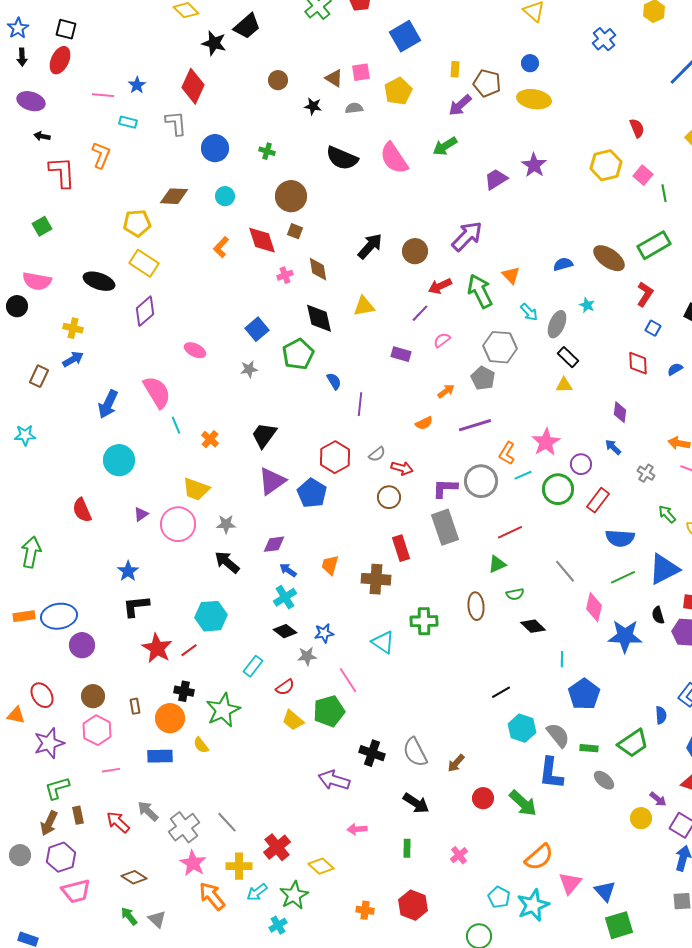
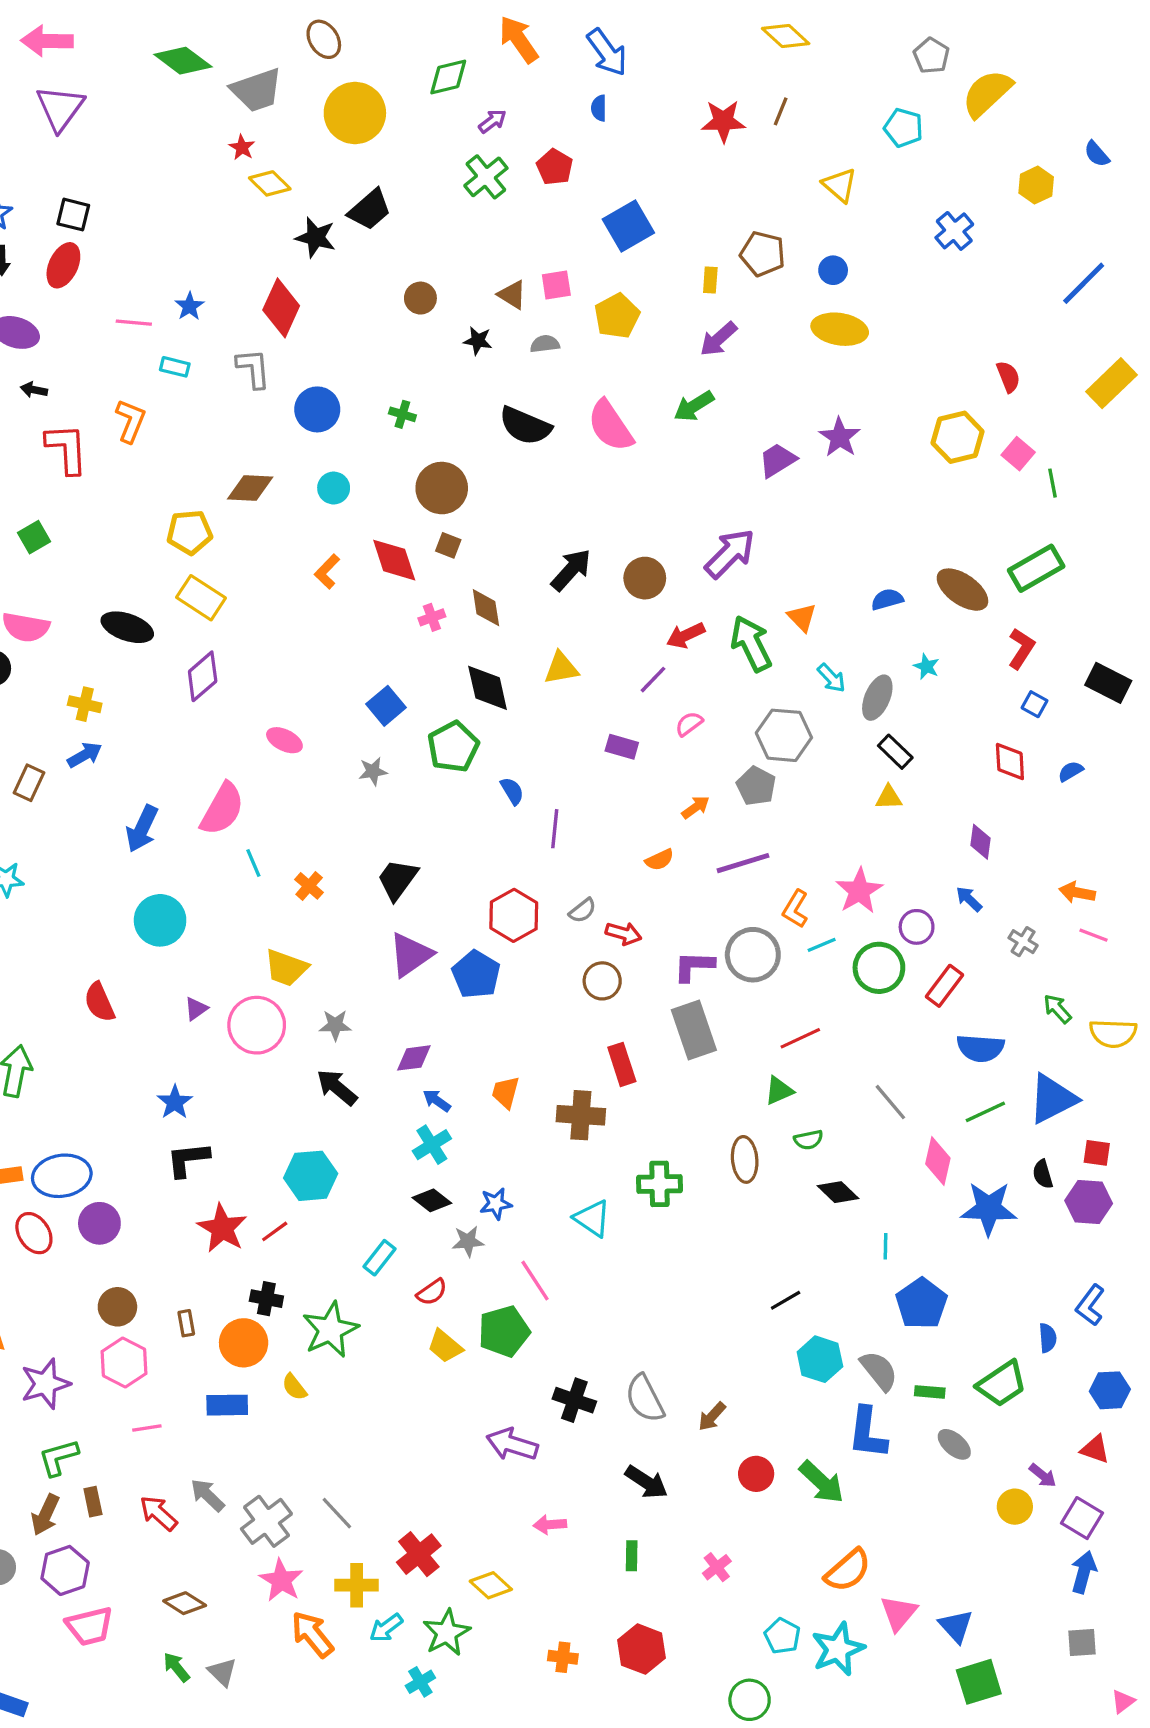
brown pentagon: (487, 83) -> (763, 254), moved
pink semicircle: (157, 392) -> (222, 809), turned 60
red ellipse: (42, 695) -> (34, 1233), moved

